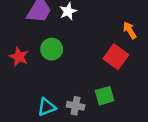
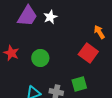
green circle: (52, 49) -> (40, 58), moved

